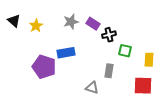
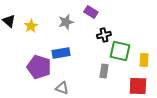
purple rectangle: (93, 24) -> (91, 12), moved
green square: (125, 51) -> (120, 51), size x1.5
gray triangle: (92, 88) -> (62, 88), moved

